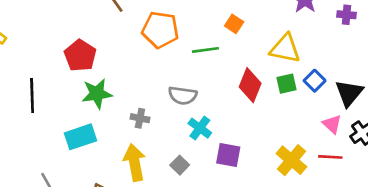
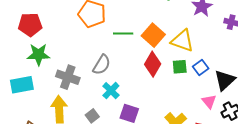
orange square: (234, 24) -> (153, 35), moved, size x1.6
red pentagon: (80, 56) -> (30, 25), turned 30
gray semicircle: (183, 95) -> (102, 65), turned -75
gray cross: (140, 118) -> (68, 77), size x1.6

